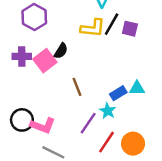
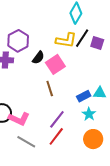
purple hexagon: (34, 17) -> (18, 41), moved
pink square: (45, 61) -> (55, 64), moved
cyan star: (108, 111) -> (89, 114), moved
red line: (106, 142) -> (56, 136), moved

